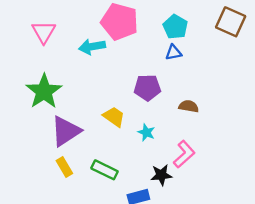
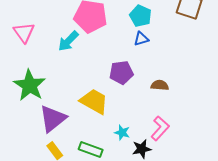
cyan arrow: (92, 47) -> (68, 41), turned -30
yellow trapezoid: (114, 117) -> (94, 101), size x1.4
cyan star: (146, 132) -> (122, 132), moved

